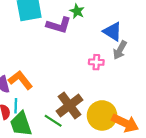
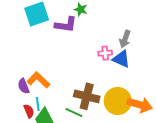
blue triangle: (113, 32) -> (121, 59), moved
brown cross: (69, 105) -> (87, 96), turned -30

